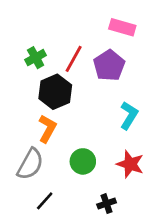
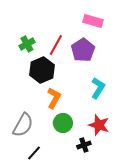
orange L-shape: (47, 129) -> (54, 98), moved
black cross: (107, 204) -> (84, 145), moved

